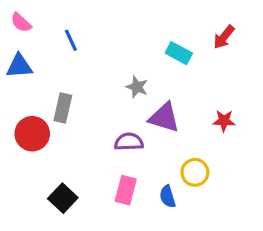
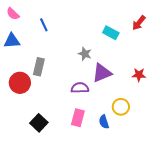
purple triangle: (164, 118) -> (102, 73), turned -40

